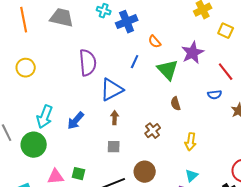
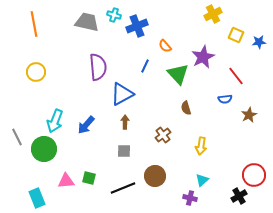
gray trapezoid: (62, 18) -> (87, 22), moved

